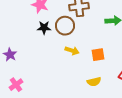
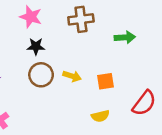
brown circle: (65, 26) -> (41, 75), moved

